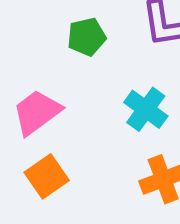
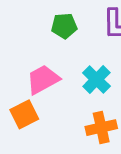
pink trapezoid: (37, 112) -> (43, 79), moved

